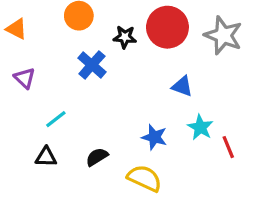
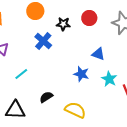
red circle: (167, 27) -> (89, 18), size x0.6
blue star: (154, 137) -> (81, 74), moved
black triangle: (46, 157) -> (15, 110), moved, size x1.5

